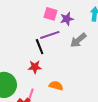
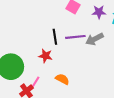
purple star: (67, 19) -> (99, 12), moved
purple line: (50, 35) -> (75, 37), moved

